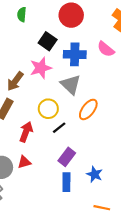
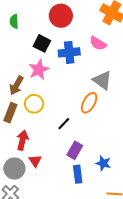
gray triangle: (71, 85) -> (102, 80), moved
yellow circle: (48, 109) -> (34, 104), moved
red arrow: (26, 132) -> (22, 140), moved
red triangle: (24, 162) -> (35, 161), turned -40

